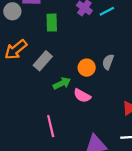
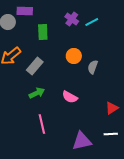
orange circle: (87, 68) -> (74, 56), moved
green arrow: (62, 83) -> (37, 93), moved

